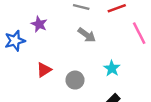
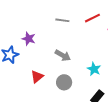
gray arrow: (87, 35) -> (63, 55), moved

